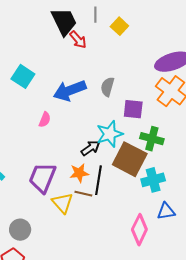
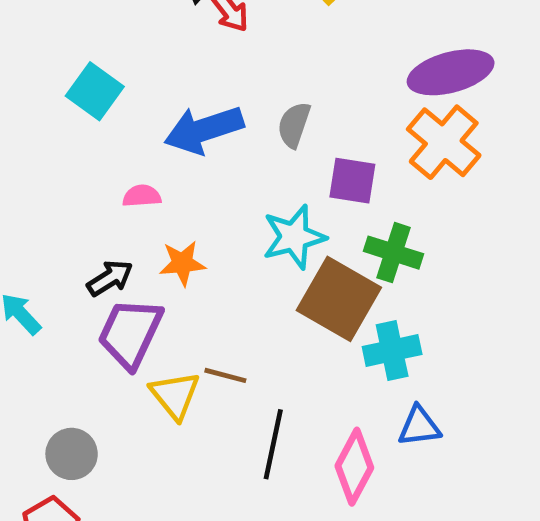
pink semicircle: (45, 120) -> (142, 196), turned -119
black arrow: (91, 148) -> (110, 278), moved
orange star: (79, 173) -> (182, 263), moved
black line: (99, 180) -> (273, 444), moved

